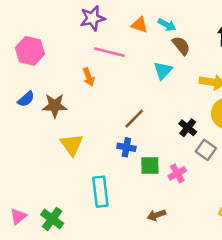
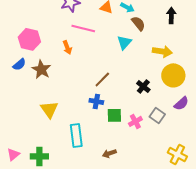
pink hexagon: (30, 51) -> (29, 39), moved
brown star: (55, 106) -> (41, 69), turned 30
yellow triangle: (72, 145) -> (49, 109), moved
gray square: (206, 150) -> (157, 115), moved
brown arrow: (156, 215) -> (109, 153), moved
green cross: (52, 219) -> (39, 156), turned -36

